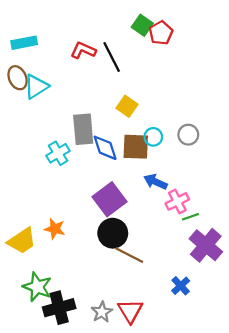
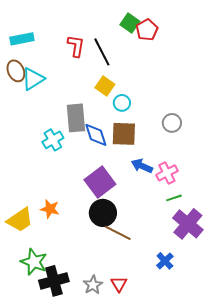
red L-shape: (83, 50) -> (76, 46), turned 75
yellow square: (127, 106) -> (105, 86), moved
cyan circle: (153, 137) -> (122, 103), moved
pink cross: (177, 201) -> (167, 173), moved
red triangle: (130, 311) -> (119, 284), size x0.7

